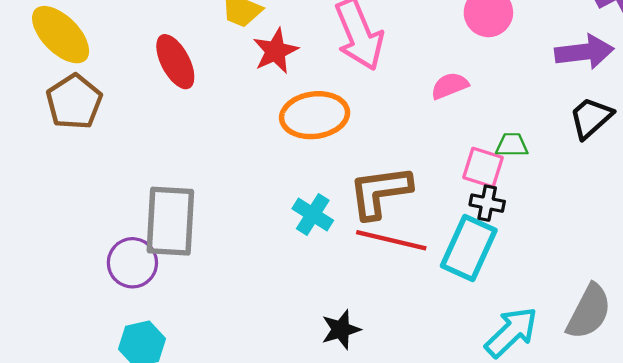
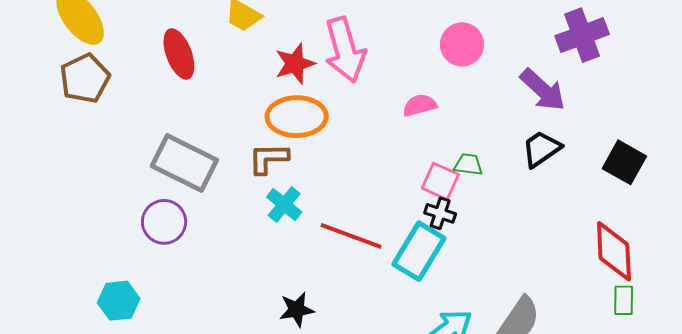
red star: (275, 51) -> (295, 64), moved
purple arrow: (584, 52) -> (543, 90), turned 42
brown L-shape: (380, 192) -> (268, 158), moved, size x0.7
gray rectangle: (170, 221) -> (184, 163), moved, turned -74
purple circle: (132, 263) -> (164, 222), moved

